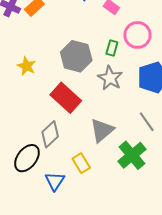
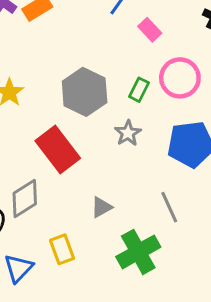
gray star: (110, 78) -> (128, 133), size x0.7
gray triangle: (102, 130) -> (102, 207), size x0.6

